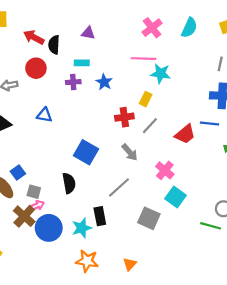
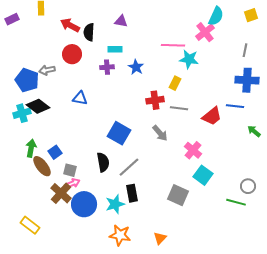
pink cross: (152, 28) -> (205, 32), moved
gray line: (150, 126) -> (179, 108), turned 54
gray line: (119, 187) -> (129, 167), moved

